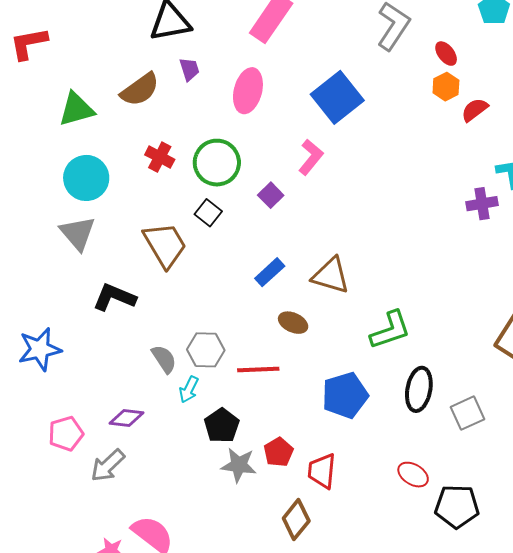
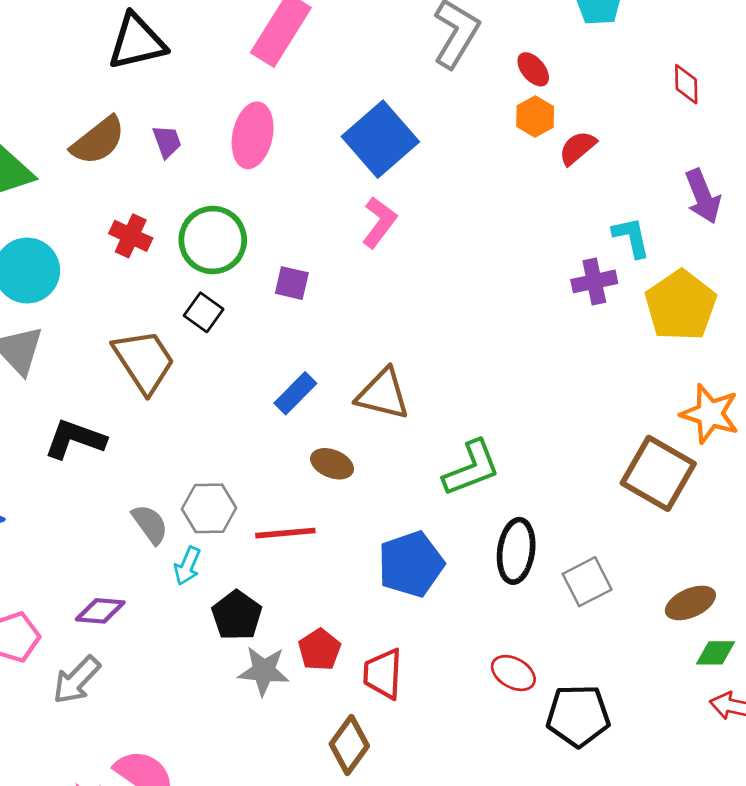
purple trapezoid: (189, 69) -> (167, 141), moved
pink L-shape: (311, 157) -> (379, 222), moved
purple square: (271, 195) -> (292, 283), turned -30

